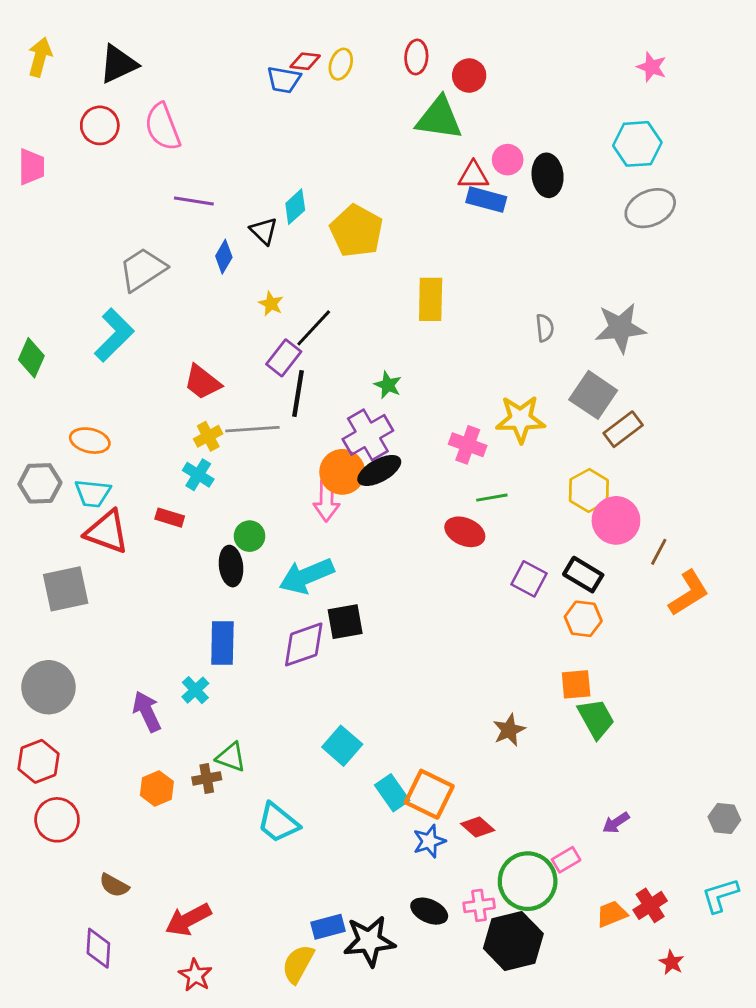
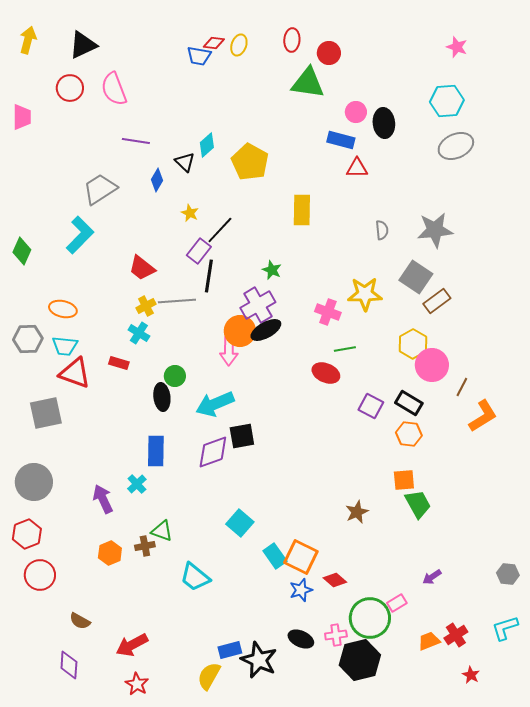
red triangle: (473, 175) -> (357, 168), moved
black star: (369, 941) -> (259, 660), turned 30

